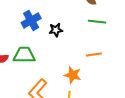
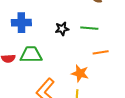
blue cross: (31, 20) -> (21, 23), moved, turned 30
green line: (97, 22) -> (89, 28), moved

